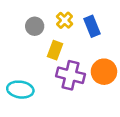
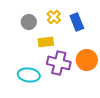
yellow rectangle: (55, 50) -> (46, 42), turned 63
cyan ellipse: (20, 90) -> (29, 75), moved

